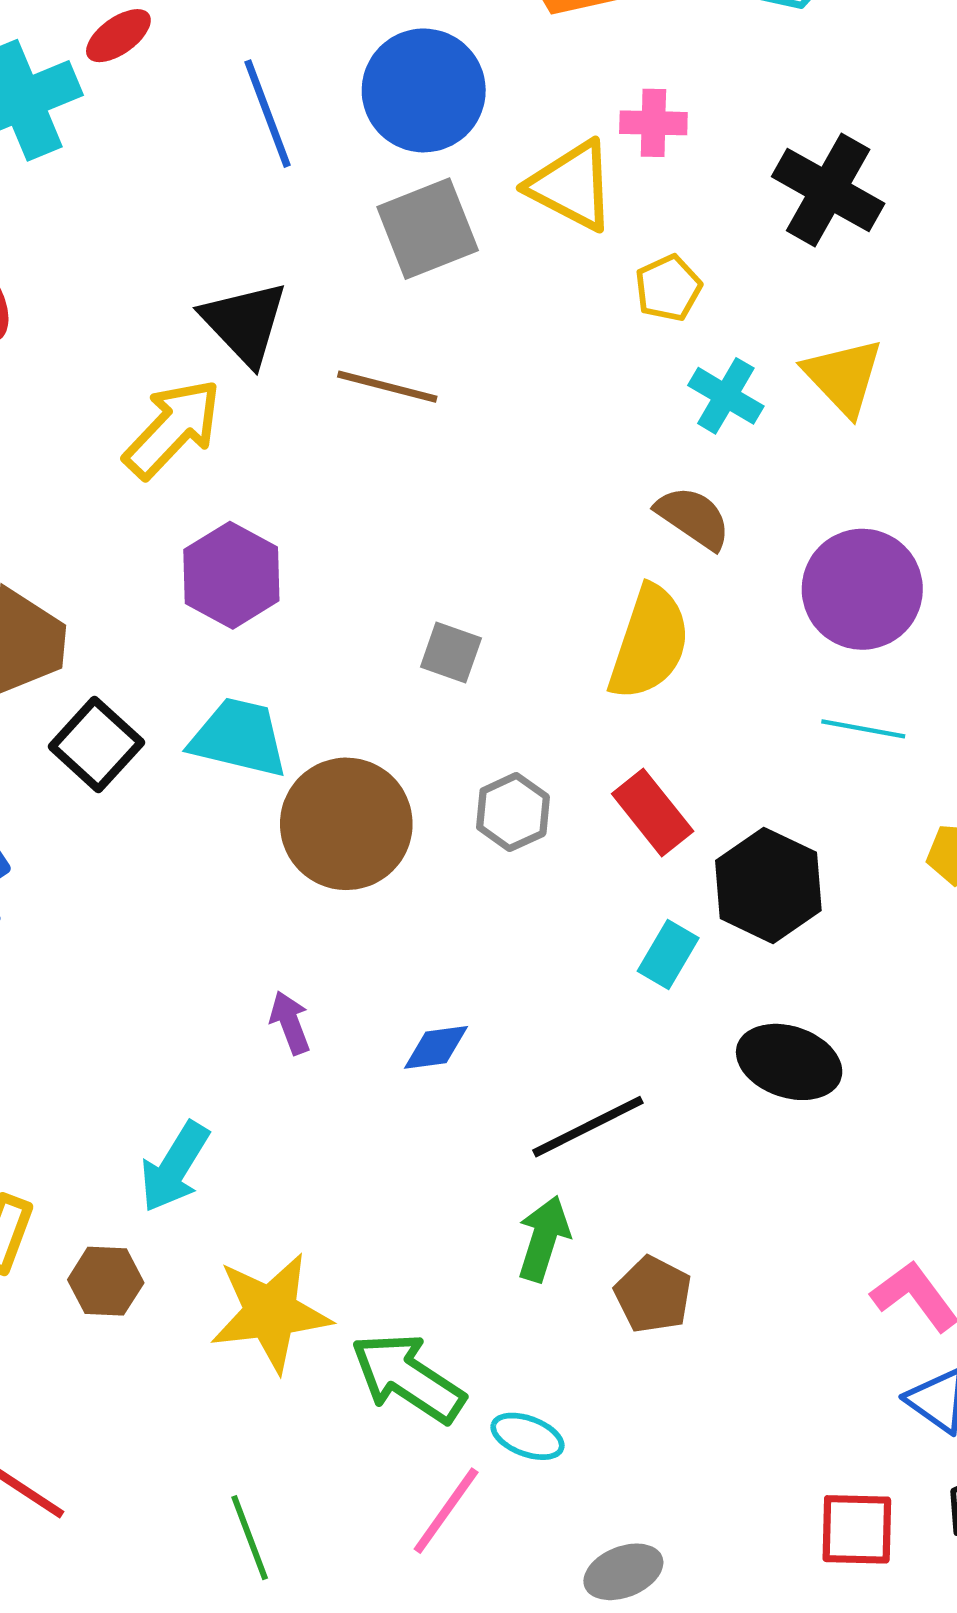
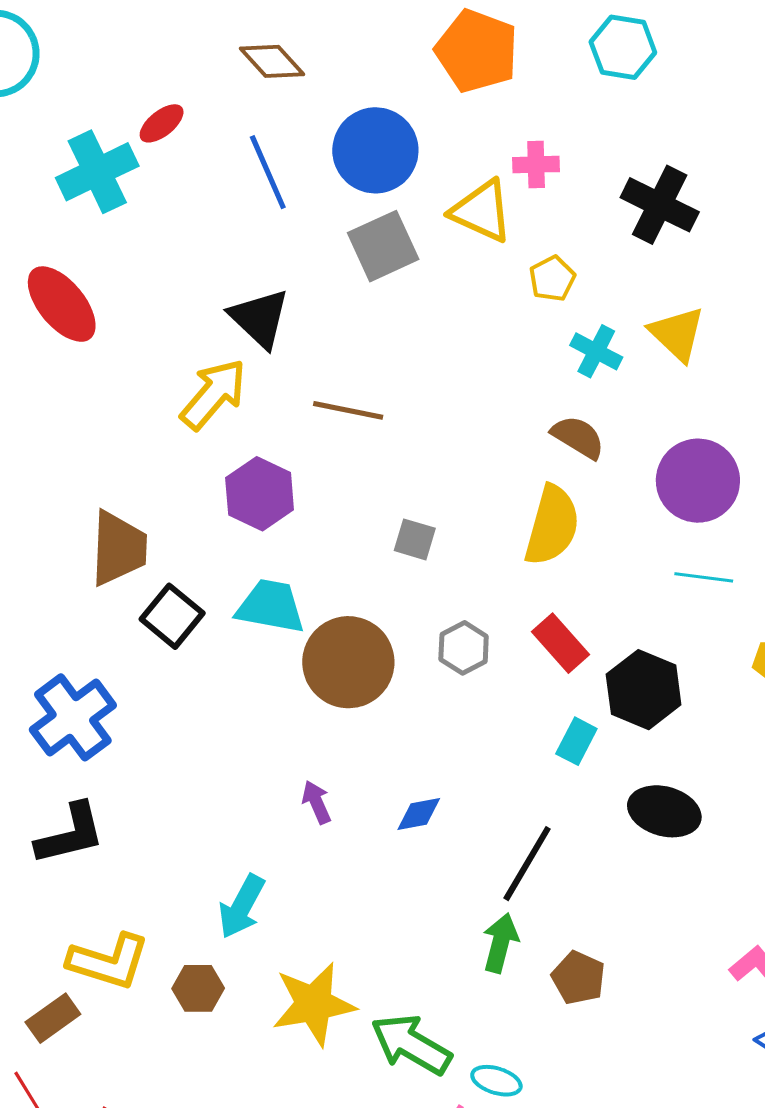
brown line: (387, 387) -> (348, 410), moved
black line: (588, 1127) -> (527, 864), turned -30

